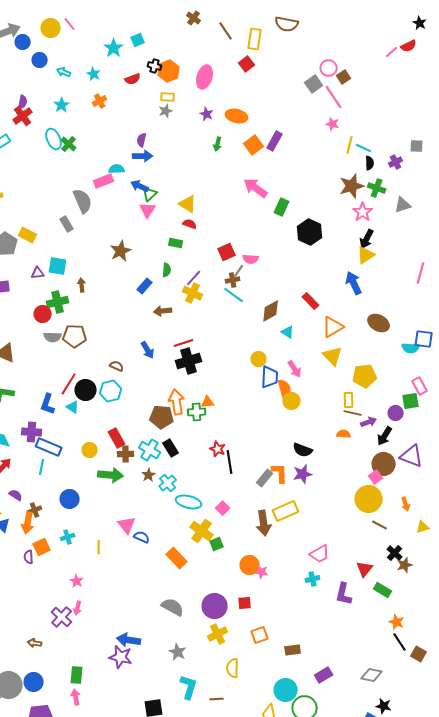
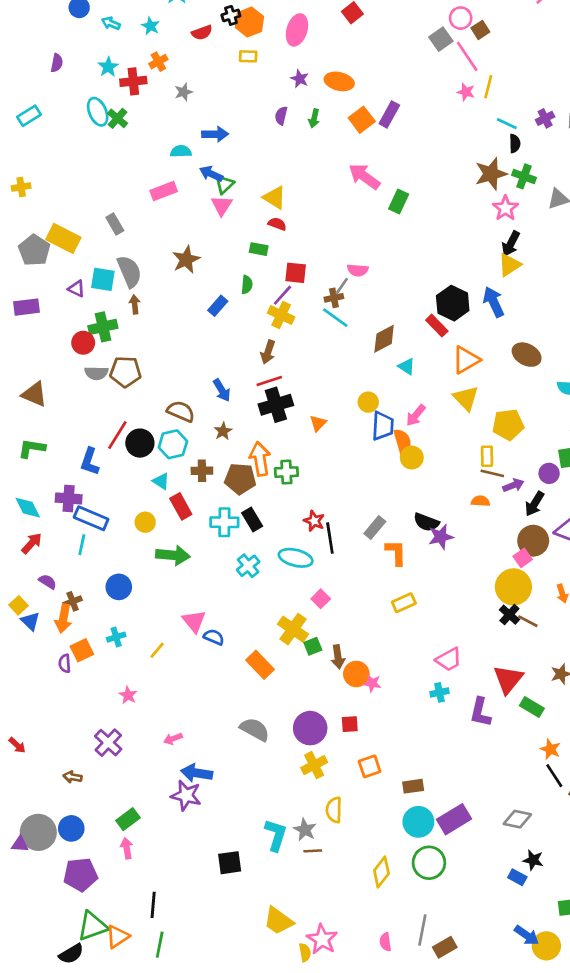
black cross: (155, 66) -> (231, 15), turned -32
gray star: (166, 111) -> (183, 92), moved
red cross: (23, 116) -> (133, 81), moved, turned 30
purple semicircle: (142, 140) -> (281, 116), moved
yellow line: (350, 145) -> (488, 87), moved
purple cross: (396, 162) -> (545, 118), moved
pink rectangle: (104, 181) -> (164, 191), moved
gray semicircle: (83, 201) -> (129, 271), moved
black hexagon: (310, 232) -> (453, 303), moved
yellow rectangle: (28, 235) -> (63, 238), size x1.4
red square: (227, 252) -> (296, 273), moved, turned 30
purple triangle: (38, 273) -> (77, 289), turned 32
brown arrow: (163, 311) -> (268, 352), moved, turned -66
brown semicircle: (117, 366) -> (181, 411), size x1.5
pink arrow: (295, 369) -> (416, 415), turned 72
orange triangle: (208, 402) -> (318, 423), moved, turned -40
cyan triangle: (73, 407) -> (161, 481), moved
cyan cross: (150, 450) -> (224, 522), turned -30
brown cross: (126, 454) -> (202, 471), moved
purple star: (303, 474) -> (441, 537), moved
brown star: (149, 475) -> (223, 431), moved
gray rectangle: (265, 478) -> (375, 527), moved
cyan ellipse: (189, 502) -> (296, 558), moved
yellow rectangle: (286, 511) -> (404, 603), size x0.7
brown arrow: (264, 523) -> (338, 657), moved, size x0.7
yellow line: (99, 547) -> (157, 650), turned 40
black cross: (395, 553) -> (509, 615), moved
red triangle: (365, 569) -> (508, 679), size x1.4
pink arrow: (78, 608) -> (173, 739), moved, turned 56
gray star: (178, 652) -> (305, 830), moved
green rectangle: (77, 675) -> (128, 819), turned 48
purple rectangle: (324, 675) -> (454, 819), size x1.4
cyan circle: (286, 690) -> (418, 822), moved

